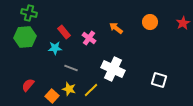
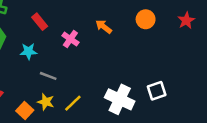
red rectangle: (64, 32) -> (40, 22), moved
white cross: (113, 69) -> (120, 99), moved
white square: (159, 80) -> (157, 91), turned -35

